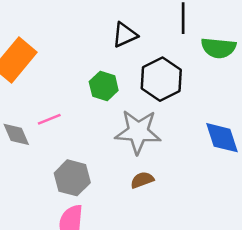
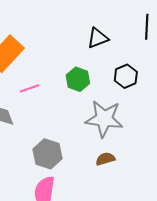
black hexagon: (161, 79) -> (126, 76), size x0.7
pink line: (49, 119) -> (30, 88), moved

